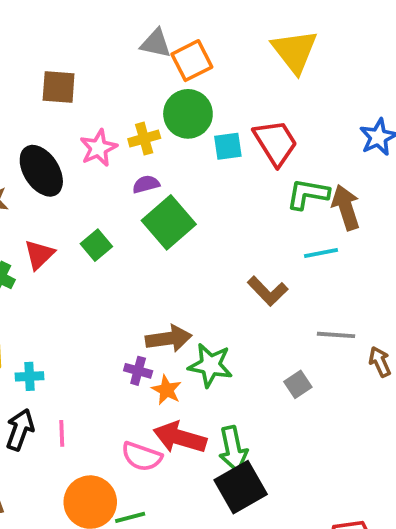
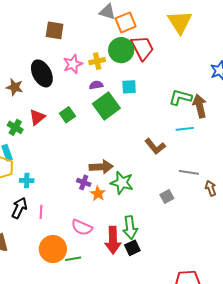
red trapezoid: (276, 143) -> (142, 48), moved
cyan square: (228, 146) -> (129, 87), moved
red arrow: (180, 438) -> (113, 240), moved, turned -112
black square: (241, 487) -> (132, 248), size x0.6

